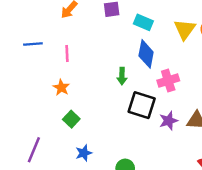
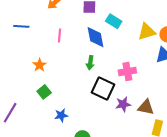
yellow triangle: (185, 29) -> (147, 32), turned 30
pink line: (67, 53) -> (59, 35), moved
blue diamond: (146, 54) -> (96, 37), moved, turned -30
blue star: (84, 153) -> (61, 115), moved

